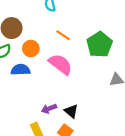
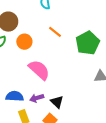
pink semicircle: (60, 64) -> (39, 70), moved
blue semicircle: (21, 70) -> (15, 96), moved

